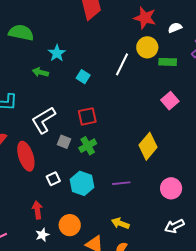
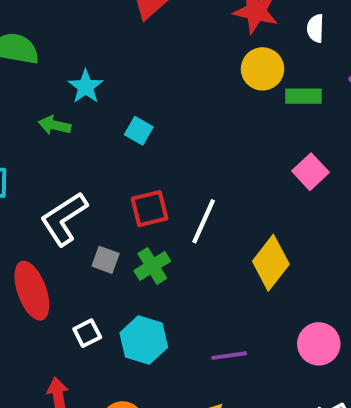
white semicircle: (175, 28) -> (315, 28), turned -64
white line: (122, 64) -> (204, 221), moved
purple line: (121, 183) -> (229, 356), moved

